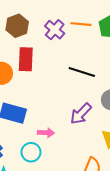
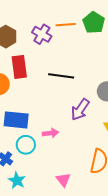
black line: (82, 72) -> (61, 76), moved
cyan circle: (31, 152) -> (26, 145), moved

